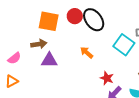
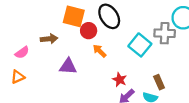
red circle: (75, 16) -> (89, 31), moved
orange square: (49, 21) -> (74, 16), moved
purple triangle: (49, 60) -> (68, 66), moved

